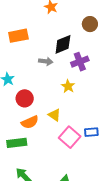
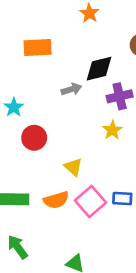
gray arrow: (46, 61) -> (71, 89), turned -32
yellow star: (68, 86) -> (112, 130), moved
orange semicircle: (30, 122) -> (56, 200), moved

